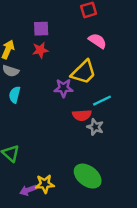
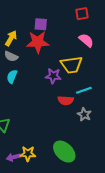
red star: (40, 50) -> (38, 42), size x1.6
yellow trapezoid: (84, 72) -> (72, 65), turned 30
gray star: (95, 127) -> (84, 114), moved

